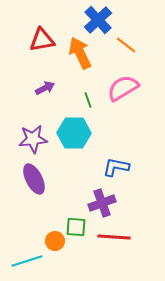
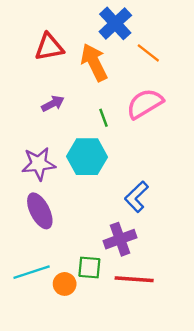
blue L-shape: (116, 167) -> (136, 197), turned -56
cyan line: (27, 261) -> (32, 272), moved

